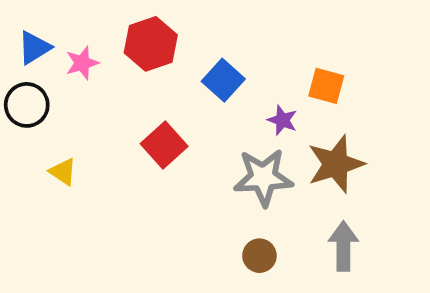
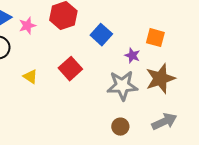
yellow triangle: (63, 172) -> (30, 77), moved
gray arrow: (343, 246) -> (164, 122), turned 65

